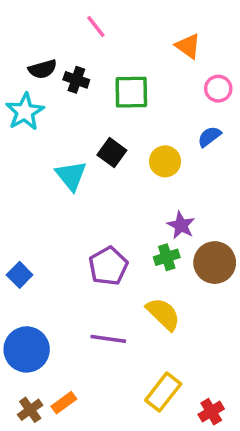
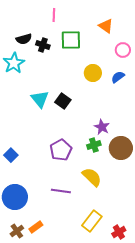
pink line: (96, 27) -> (54, 15), turned 40
green square: (131, 92) -> (71, 40), moved
black square: (112, 153) -> (63, 101), moved
yellow circle: (165, 161) -> (93, 73), moved

